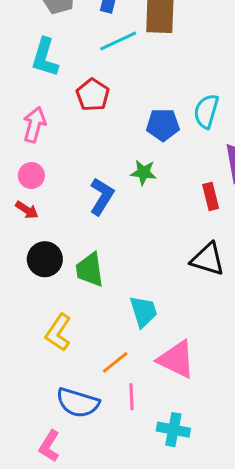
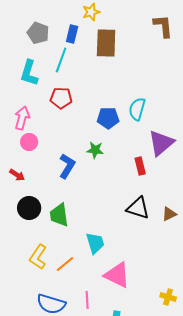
cyan line: (118, 41) -> (61, 60), moved, turned -45
red pentagon: (93, 95) -> (61, 98), turned -30
pink circle: (31, 176) -> (29, 142), moved
orange line: (115, 362) -> (65, 264), moved

